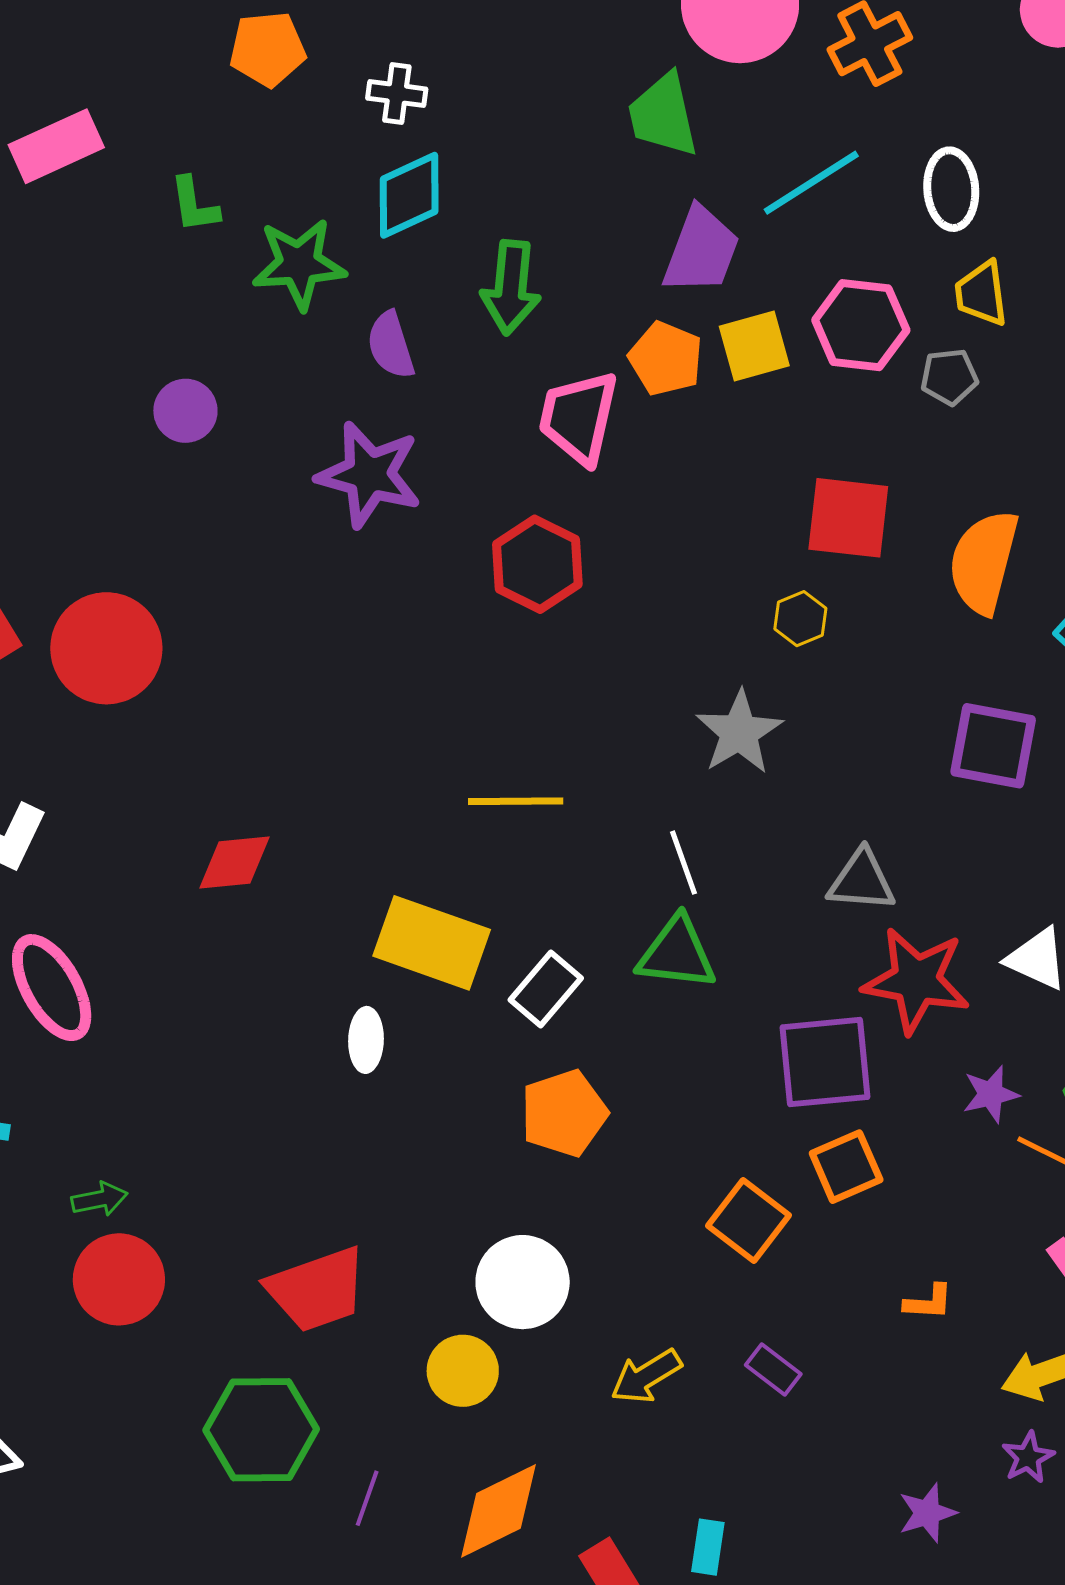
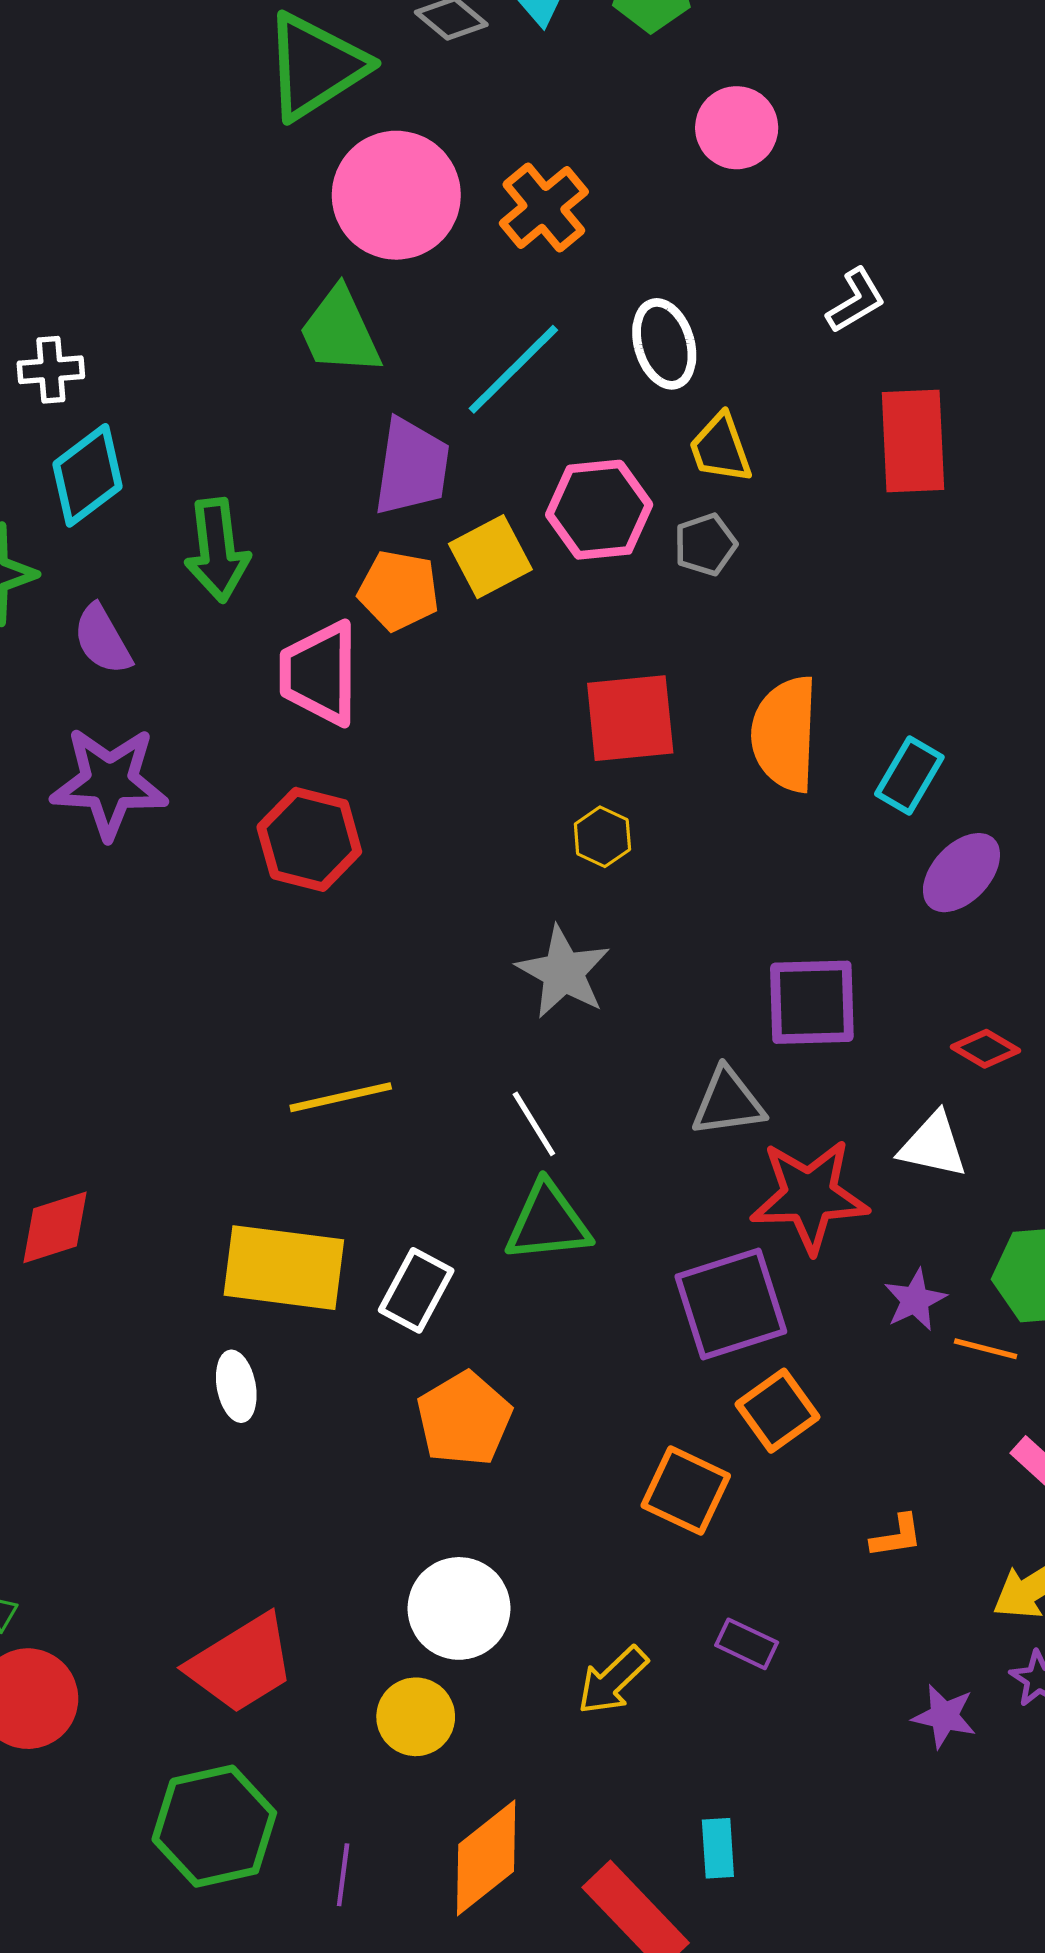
purple square: (993, 746) -> (812, 1002), moved
purple star: (927, 1513) -> (944, 1716), moved, turned -30

